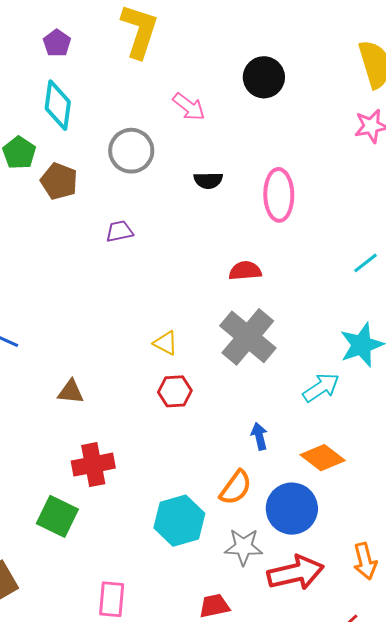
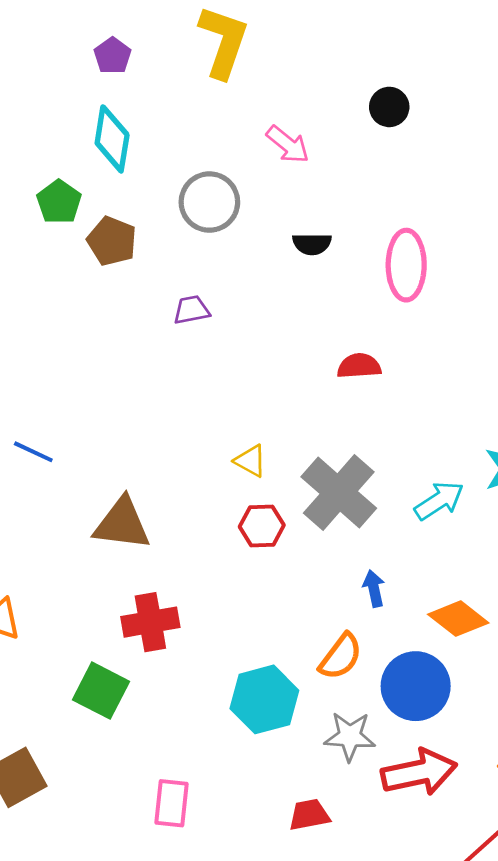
black circle: (264, 77) -> (389, 107), size x0.7
gray cross: (248, 337) -> (339, 493), moved
cyan arrow: (321, 387) -> (439, 501), moved
brown triangle: (71, 392) -> (122, 524), size x1.6

